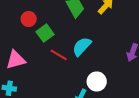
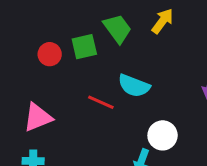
green square: (45, 33) -> (84, 47), moved, turned 30
cyan semicircle: (82, 46) -> (134, 86), turned -105

